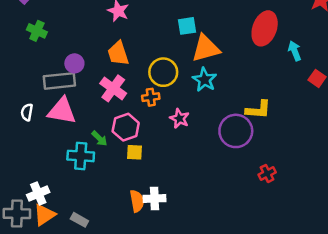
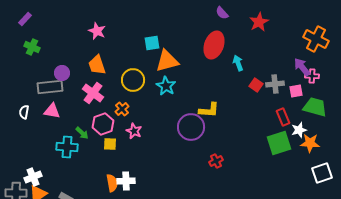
orange cross: (151, 97) -> (122, 109), moved, turned -32
pink triangle: (62, 111) -> (52, 111), size x0.7
pink star: (180, 118) -> (134, 131), moved

